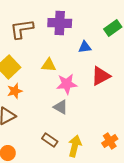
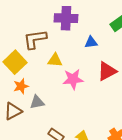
brown L-shape: (22, 29) -> (35, 39), moved
gray triangle: (61, 107) -> (37, 102), moved, turned -42

